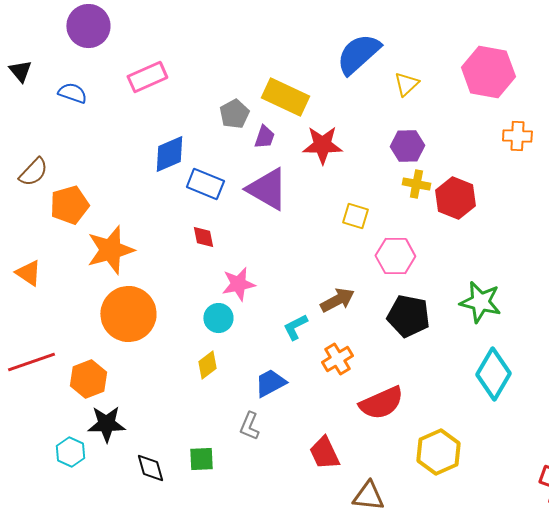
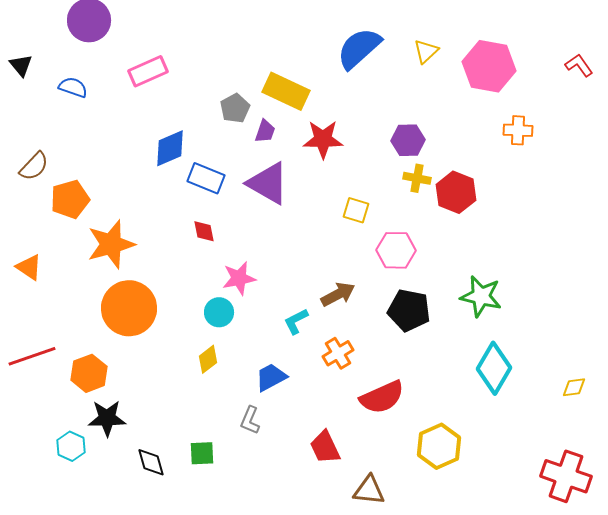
yellow triangle: (406, 84) -> (426, 51), moved

